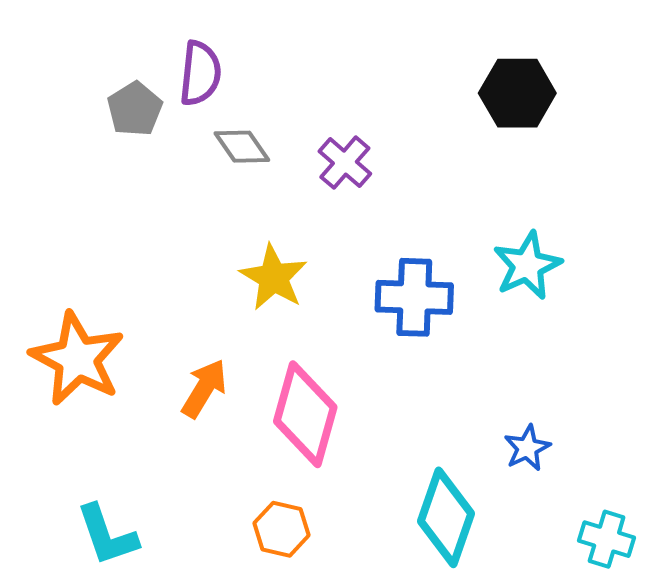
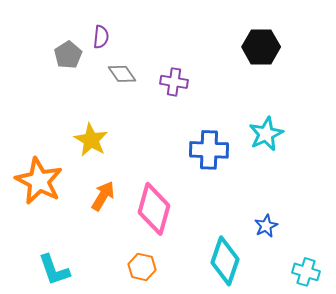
purple semicircle: (200, 73) -> (101, 37), size x0.7
purple cross: (345, 163) -> (174, 82), turned -32
yellow star: (274, 277) -> (91, 140), moved

